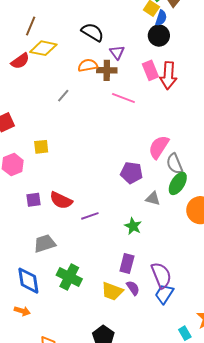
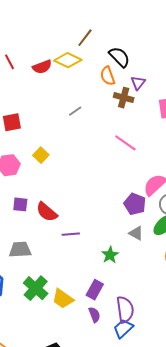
brown line: (31, 26) -> (85, 38), moved
orange semicircle: (88, 65) -> (108, 76), moved, turned -114
pink line: (123, 98) -> (125, 143), moved
yellow square: (41, 147) -> (41, 155), turned 35
purple pentagon: (131, 173) -> (135, 204), moved
yellow trapezoid: (112, 291) -> (63, 299), moved

